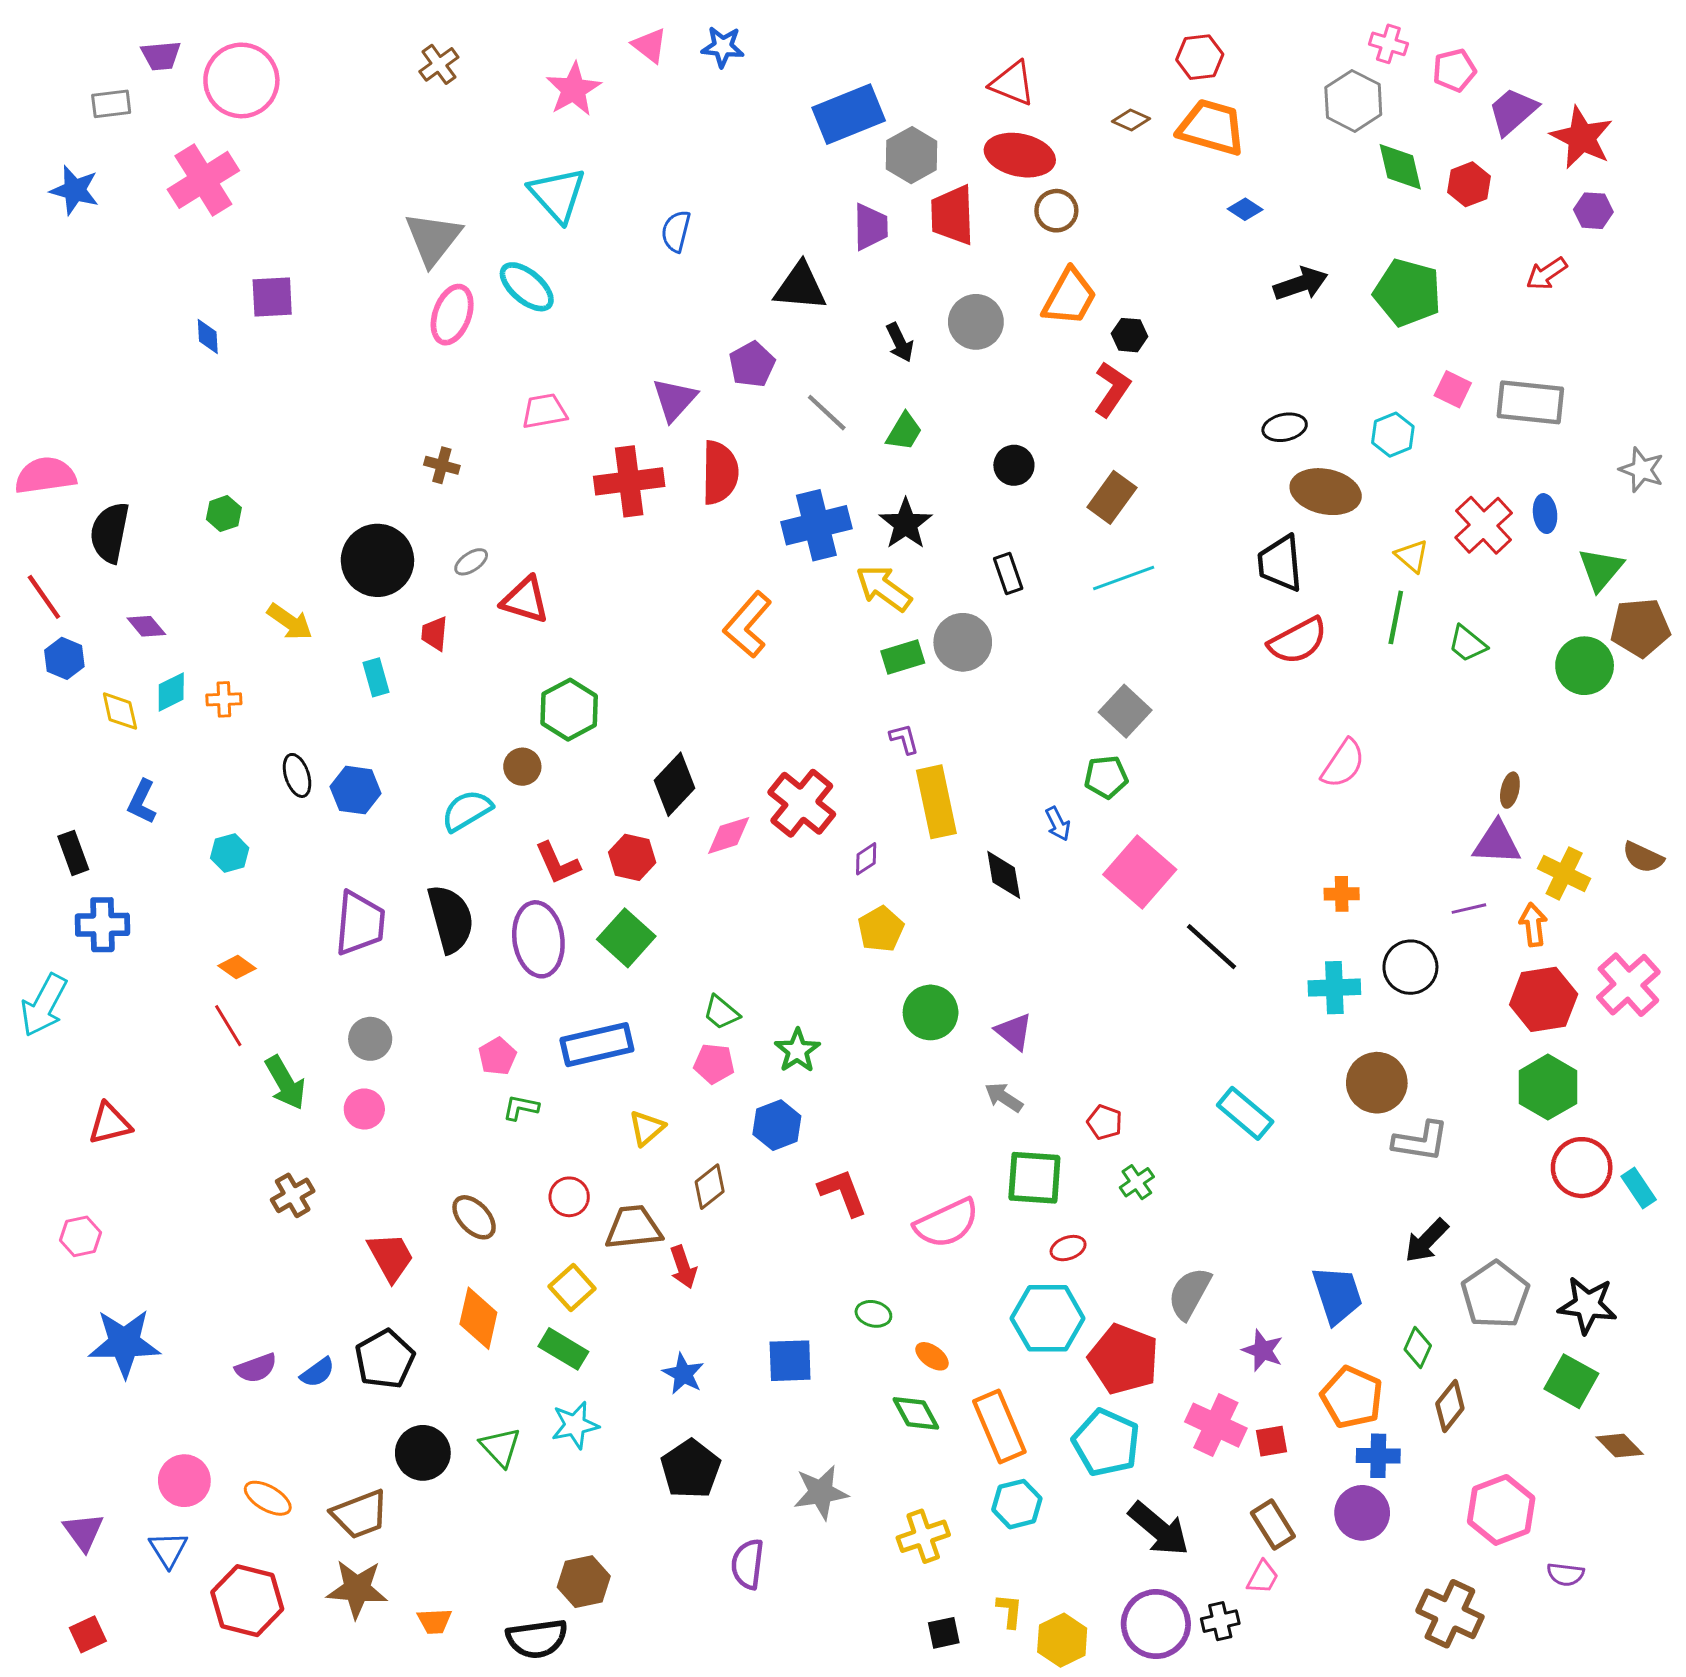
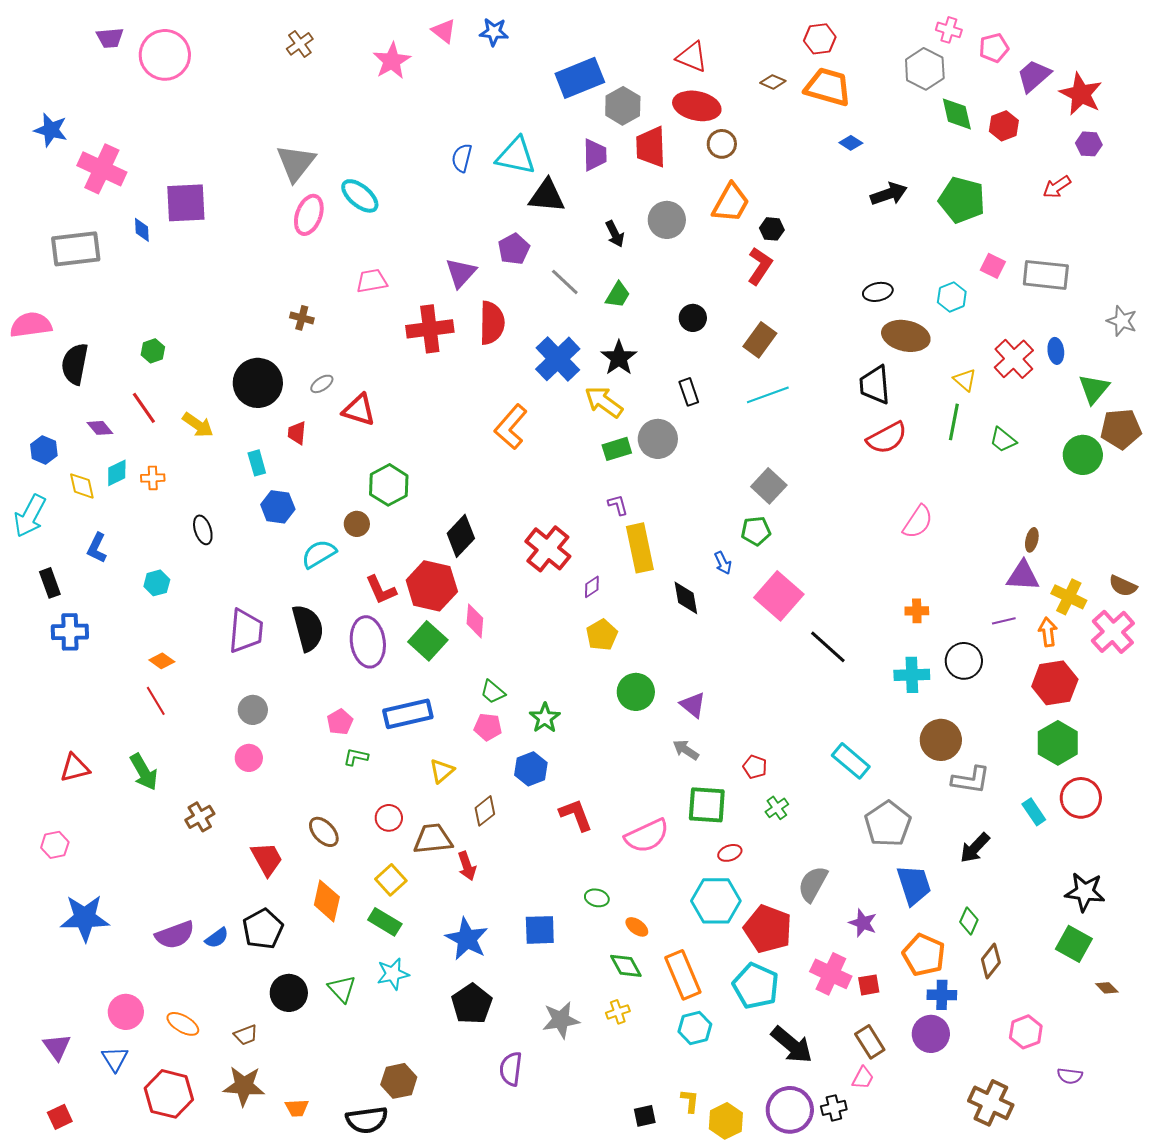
gray rectangle: (111, 104) -> (76, 249), moved, size x1.8
pink cross: (203, 180) -> (102, 169), moved, turned -33
cyan triangle: (557, 195) -> (516, 156), moved, turned -36
purple square: (272, 297) -> (186, 203), size x1.4
blue cross: (816, 525) -> (558, 359), turned -30
red line: (44, 597) -> (144, 408), moved
blue hexagon: (356, 790) -> (278, 507), moved
pink diamond: (729, 835) -> (475, 621), moved, turned -68
red hexagon: (632, 857) -> (432, 586), size x1.6
pink cross: (1628, 985) -> (1113, 632), moved
cyan arrow: (44, 1005) -> (30, 516), moved
green arrow: (285, 1083) -> (144, 772), moved
cyan rectangle: (1639, 1188) -> (1034, 812), moved
gray pentagon: (1495, 1295) -> (888, 824), moved
purple semicircle: (256, 1368) -> (175, 935), size x1.4
blue star: (683, 1374) -> (467, 939), size x1.5
brown diamond: (1620, 1446) -> (1107, 988), size x0.7
pink hexagon: (1501, 1510) -> (1026, 1032), size x0.7
brown trapezoid: (360, 1514) -> (246, 1035), size x0.6
yellow cross: (923, 1536) -> (618, 1012), moved, size x0.7

